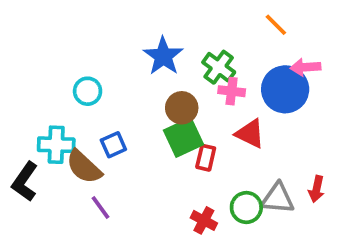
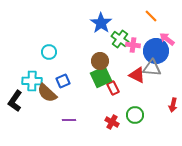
blue star: (163, 56) -> (101, 23), moved
pink arrow: (305, 67) -> (167, 39), turned 42
pink cross: (232, 91) -> (133, 45), moved
red rectangle: (206, 158) -> (113, 88), turned -40
gray triangle: (278, 198) -> (152, 68), moved
purple line: (100, 208) -> (69, 120), moved, turned -56

